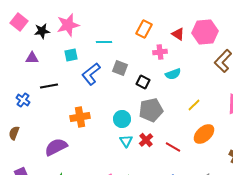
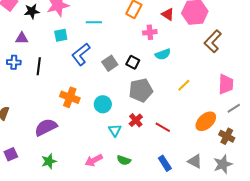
gray square: (120, 68) -> (110, 63), moved, turned 35
black line: (49, 86) -> (39, 66), turned -72
blue cross: (23, 100) -> (14, 62), moved, turned -32
orange cross: (80, 117) -> (70, 97), turned 30
cyan circle: (122, 119) -> (103, 104), moved
orange ellipse: (204, 134) -> (206, 121), moved
cyan triangle: (126, 141) -> (115, 130), moved

